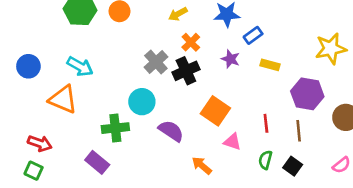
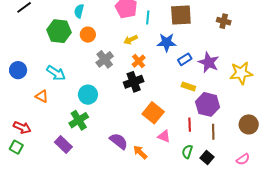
purple star: (231, 59) -> (209, 62), moved, size x1.5
gray cross: (156, 62) -> (105, 59), moved
yellow rectangle: (270, 65) -> (188, 87), moved
purple hexagon: (307, 94) -> (208, 104), moved
orange triangle: (63, 99) -> (42, 96), size x0.6
cyan circle: (142, 102) -> (88, 95), moved
green cross: (115, 128) -> (79, 120), turned -30
purple semicircle: (171, 131) -> (119, 141), moved

